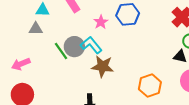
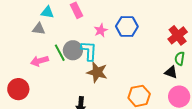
cyan L-shape: (91, 45) -> (89, 51), turned 35
pink arrow: (21, 64) -> (39, 61), moved

